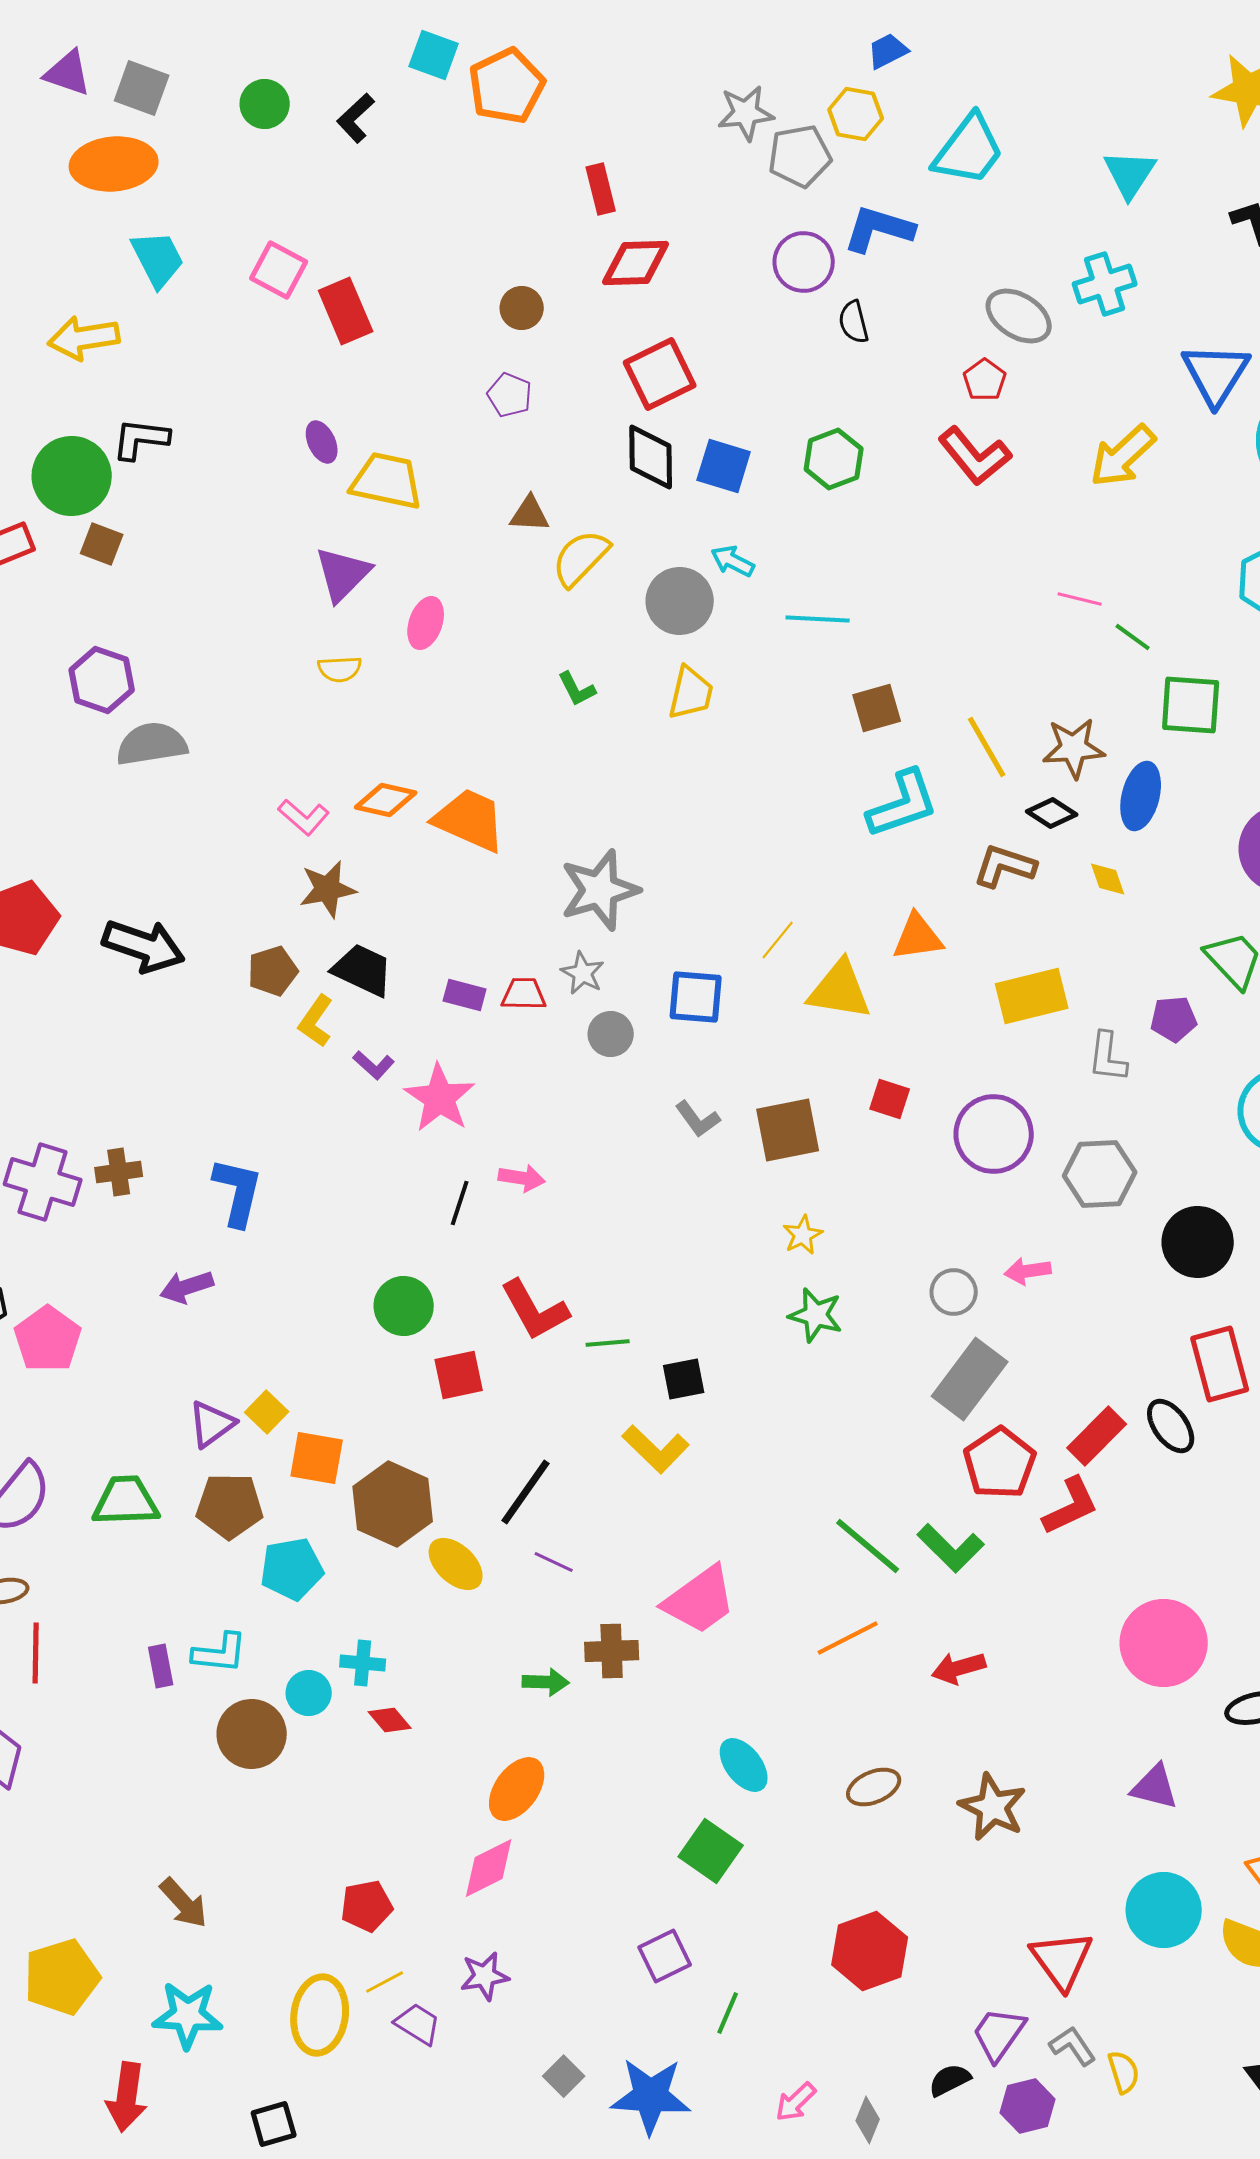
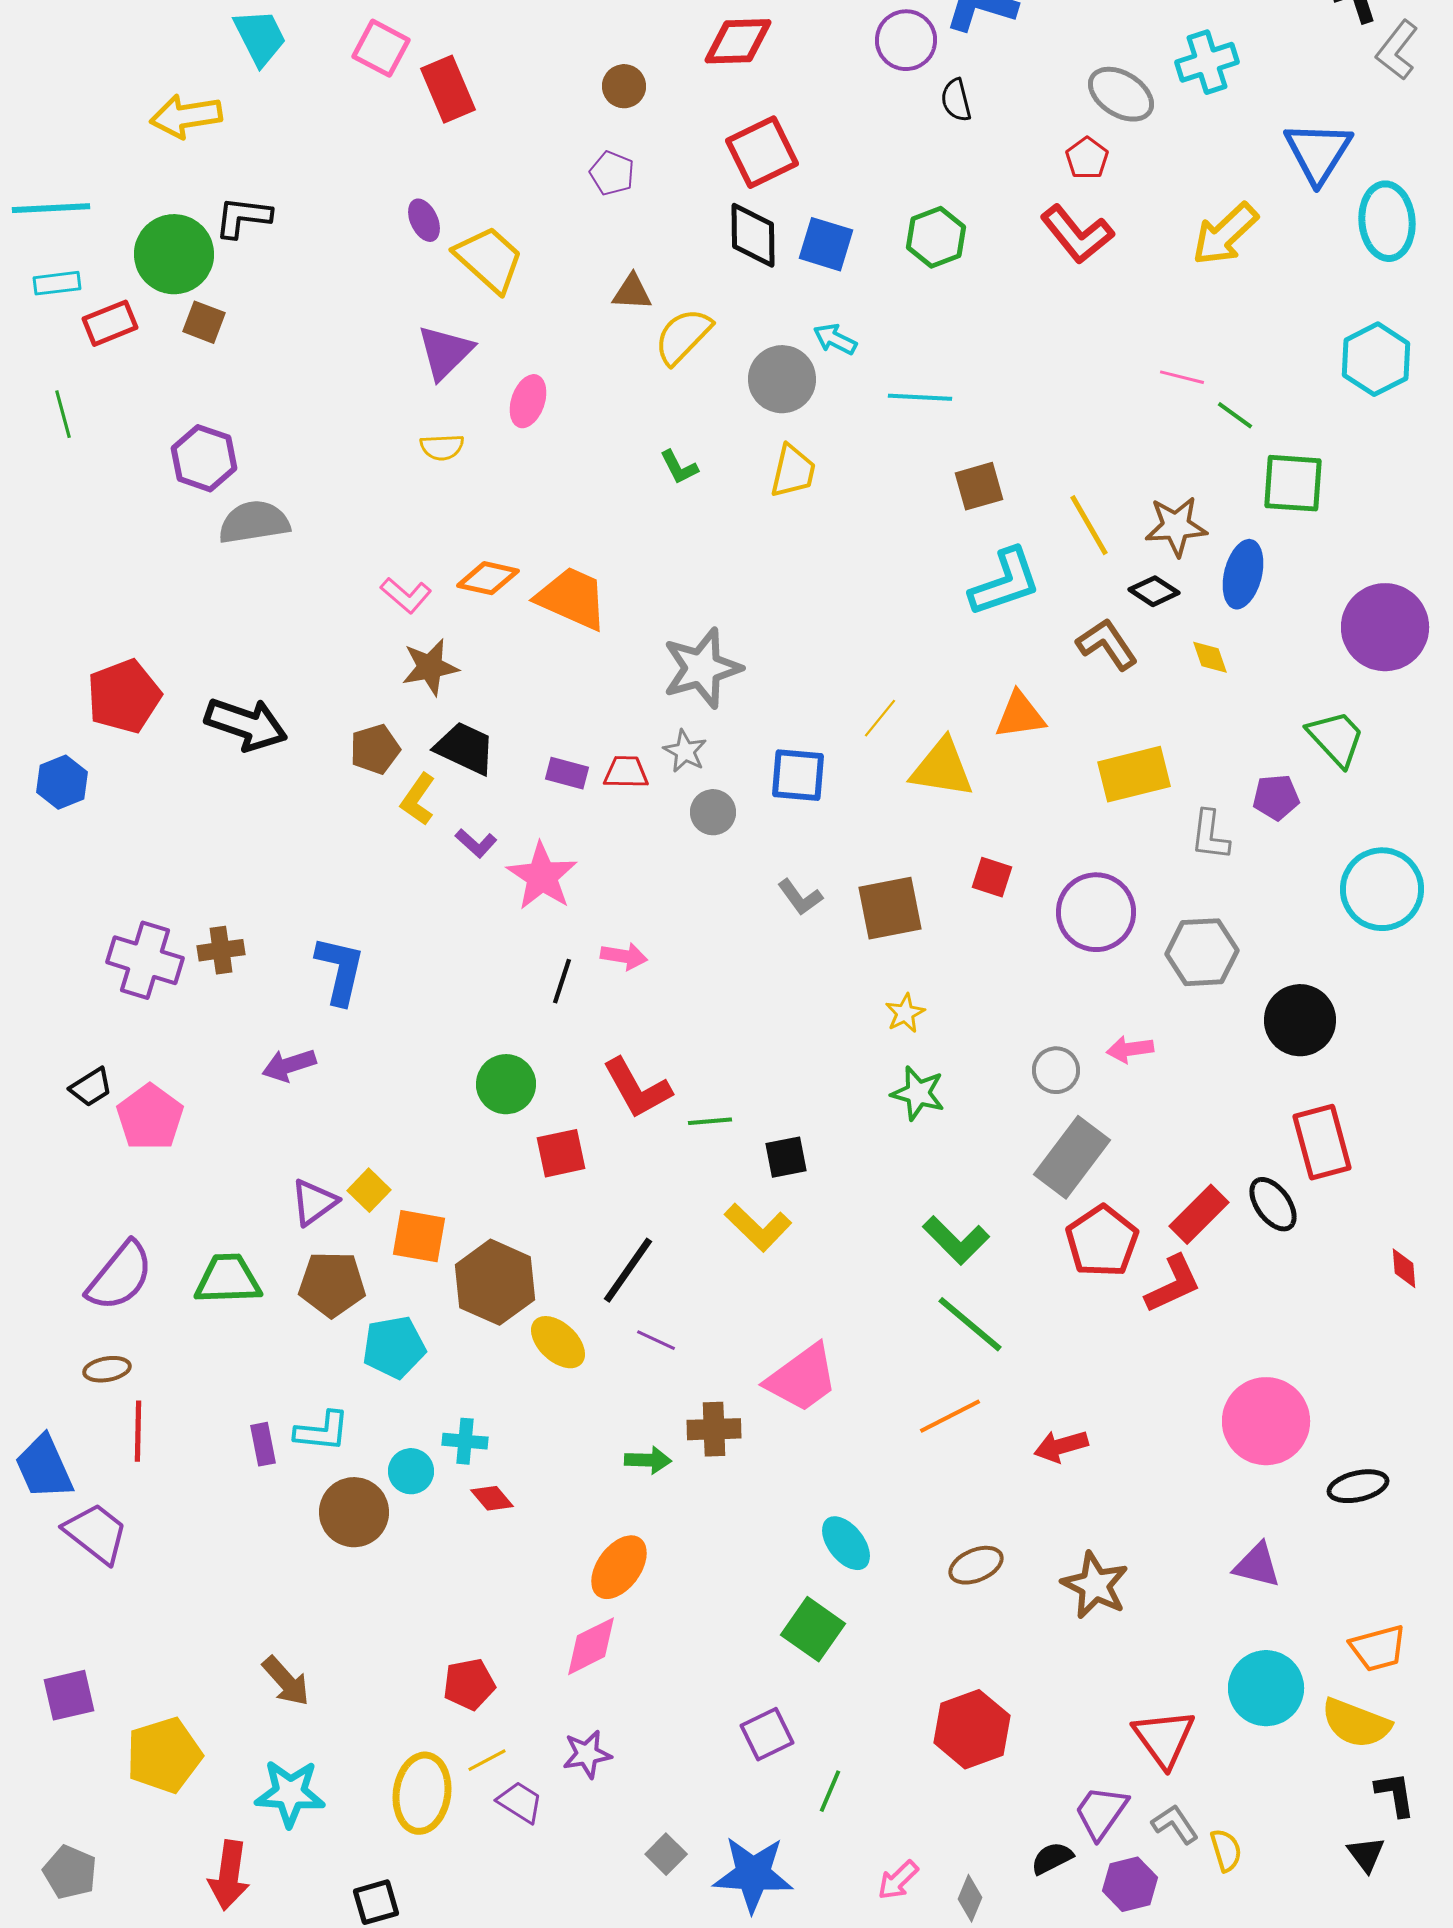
yellow trapezoid: (387, 481) -> (489, 259), turned 30
brown L-shape: (1005, 866) -> (1107, 644), turned 38
green L-shape: (951, 1548) -> (956, 1240), moved

